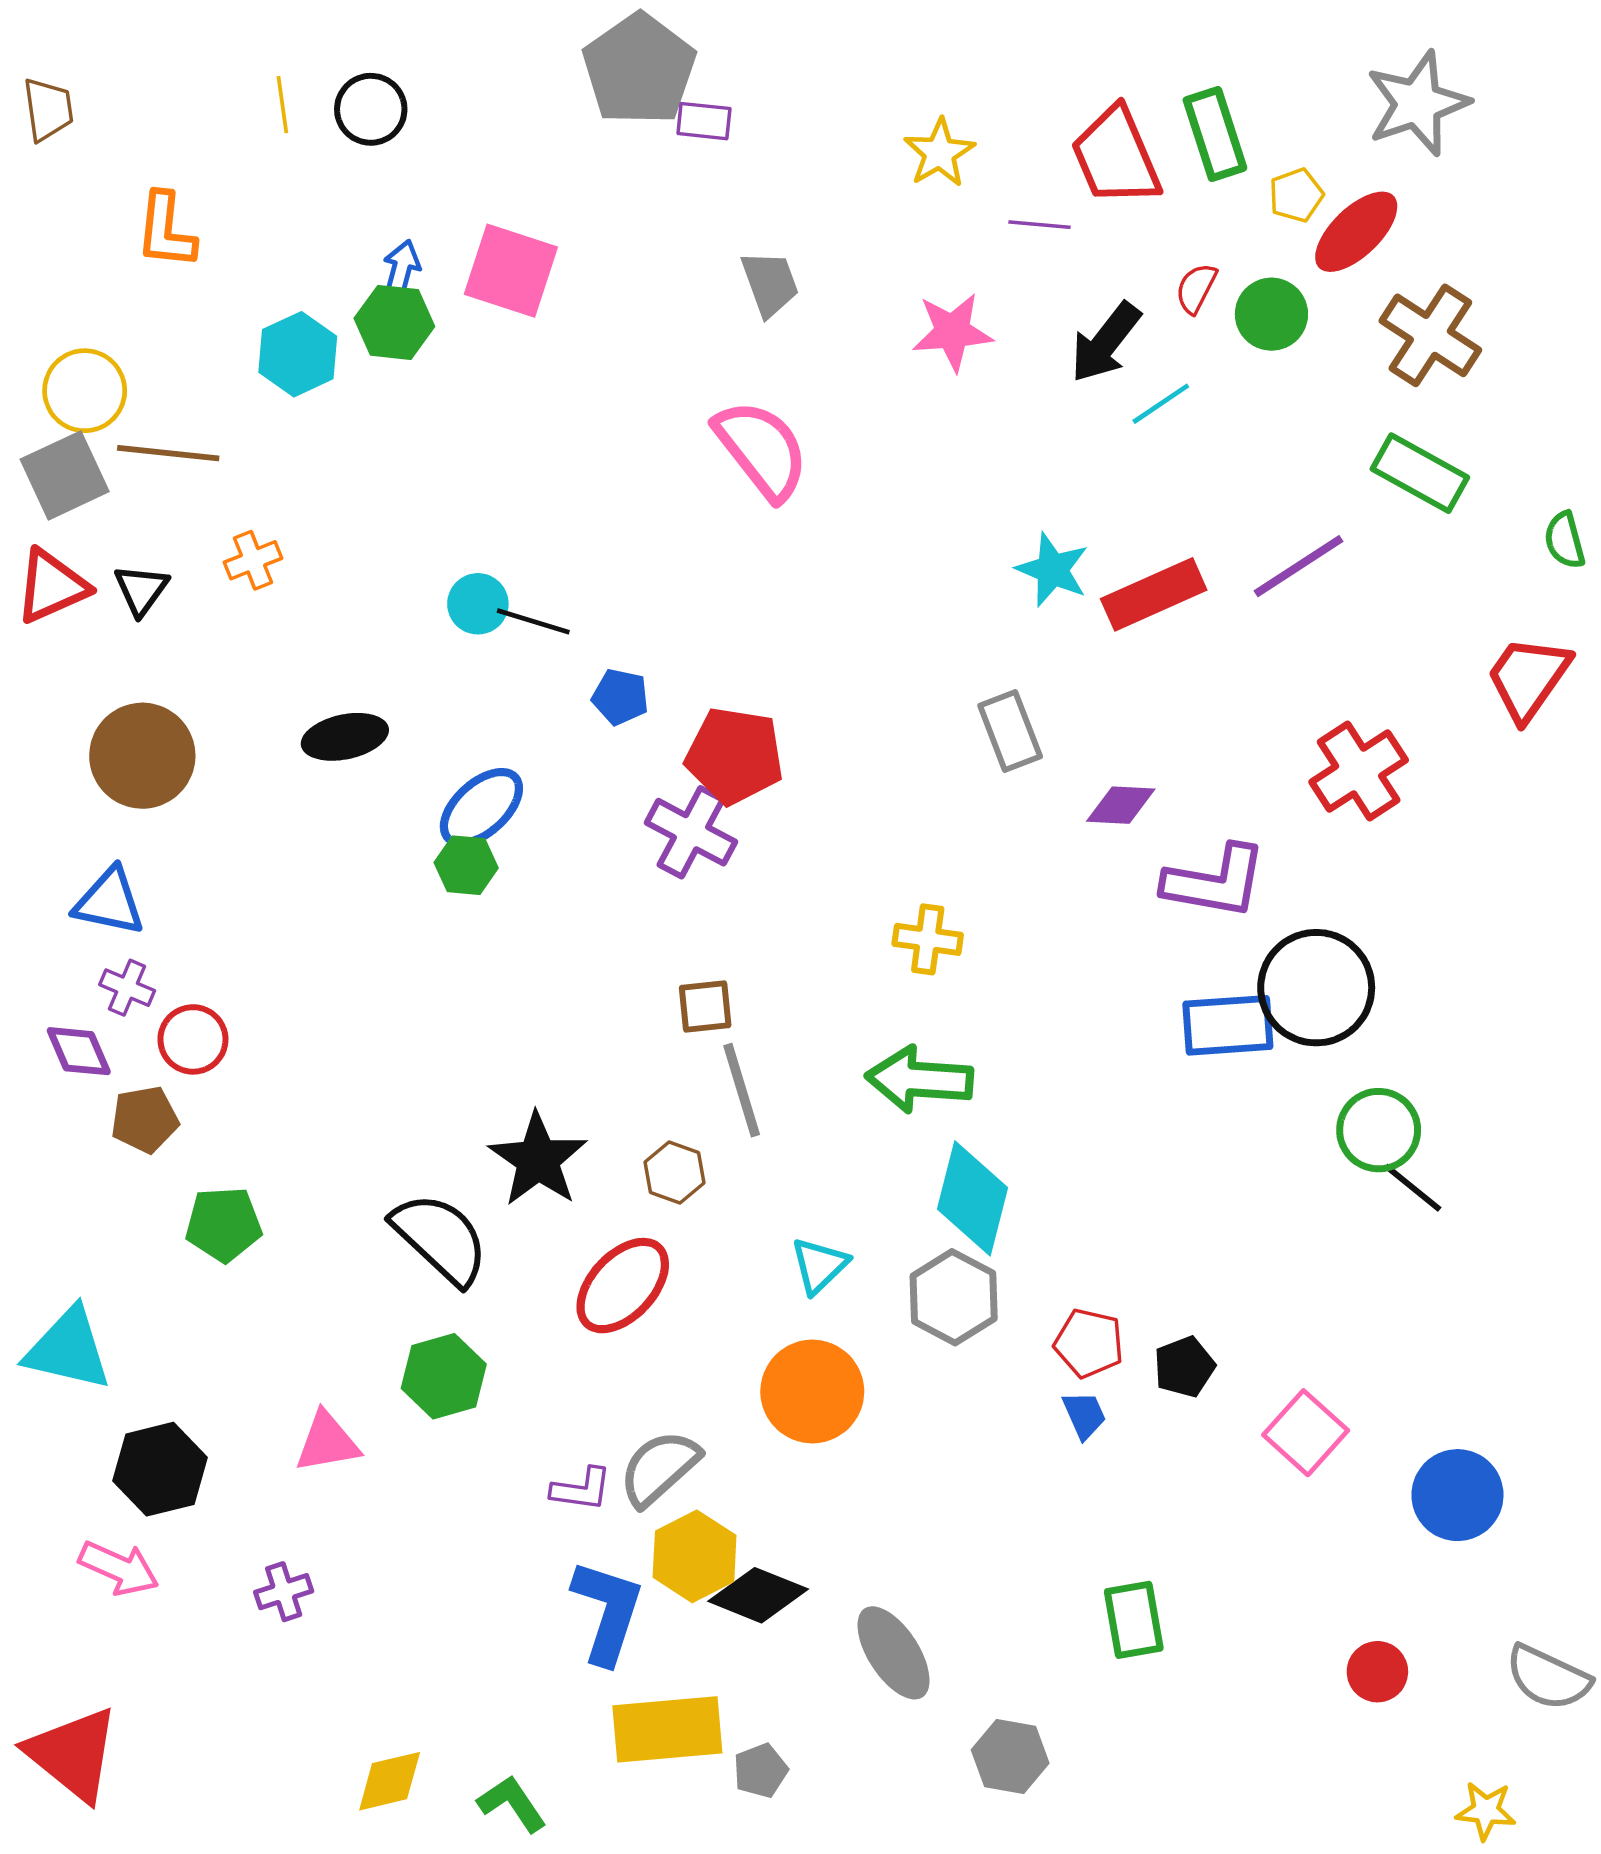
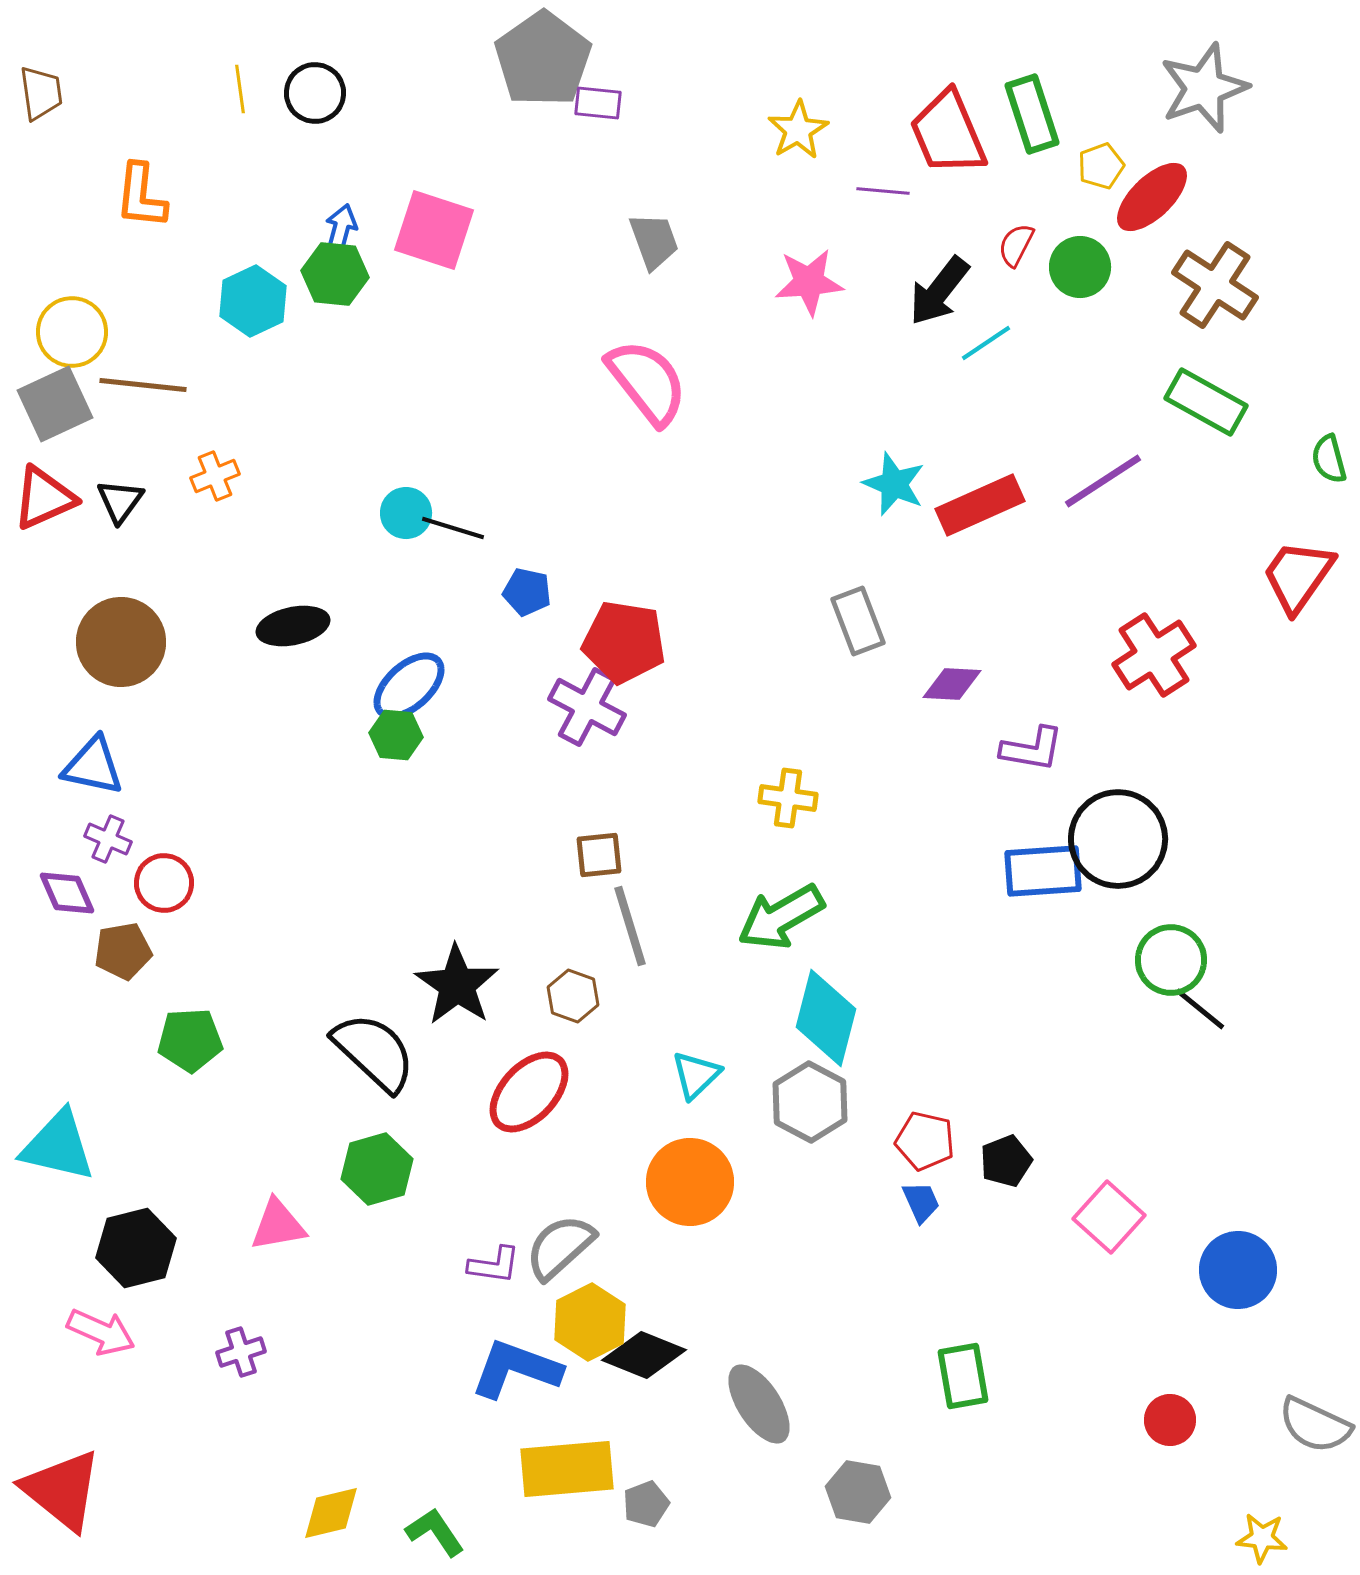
purple L-shape: (1215, 882) -> (1032, 749), size x0.7
green arrow: (919, 1079) -> (781, 917), turned -34
blue L-shape: (607, 1612) -> (516, 1369), turned -88

